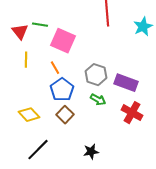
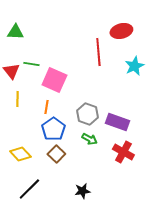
orange line: (55, 68) -> (46, 107), turned 40

